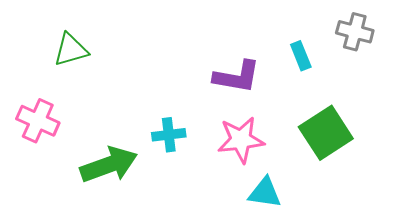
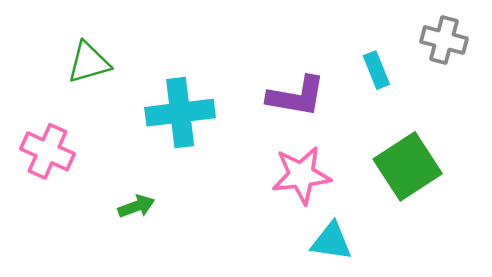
cyan cross: (169, 135) -> (180, 113), moved, size x1.6
green arrow: (109, 165) -> (136, 206), size x0.5

